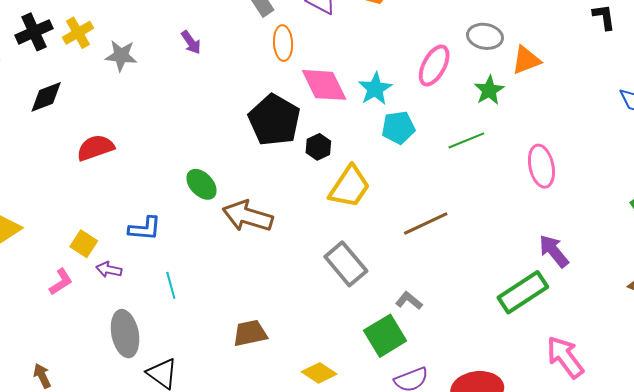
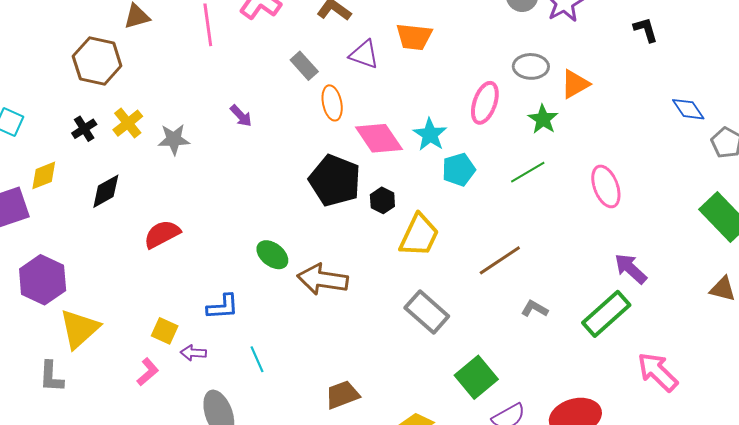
black cross: (34, 32) -> (84, 129), size x0.7
gray L-shape: (409, 301) -> (535, 309), moved

